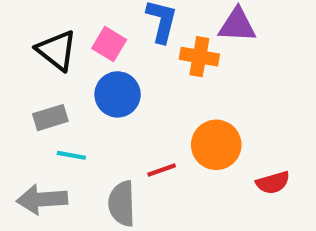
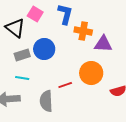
purple triangle: (237, 25) -> (103, 44), moved
pink square: (109, 44) -> (35, 14), moved
gray rectangle: (50, 118) -> (22, 55), moved

